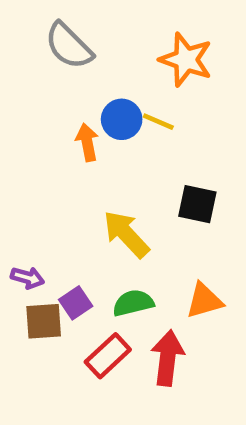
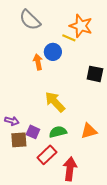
yellow line: (158, 122) -> (69, 38), moved
black square: (197, 204) -> (95, 74), moved
purple square: (76, 303) -> (33, 132), turned -32
red arrow: (168, 358) -> (70, 169), moved

